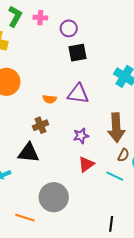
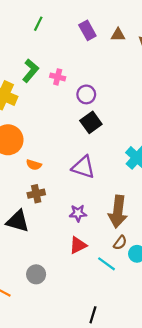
black square: (78, 53) -> (91, 122), turned -36
orange semicircle: (50, 99) -> (34, 165), moved
gray circle: (54, 197) -> (36, 274), size x0.6

